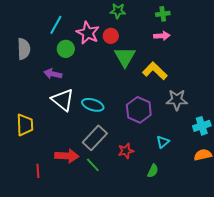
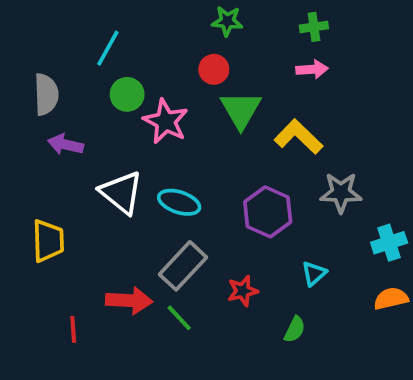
pink star: (88, 33) -> (166, 121), moved
purple arrow: (53, 74) -> (65, 144), moved

